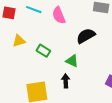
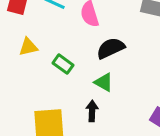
black semicircle: (86, 36) -> (111, 48), moved

